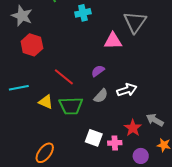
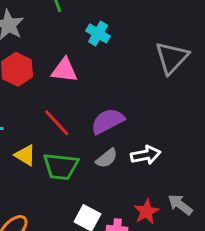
cyan cross: (83, 13) -> (98, 33), turned 35
pink triangle: (113, 41) -> (64, 70), moved
purple semicircle: (98, 71) -> (108, 121), size x1.6

